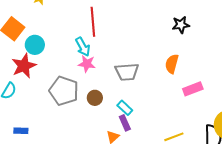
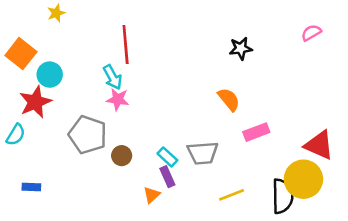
orange semicircle: (172, 64) -> (229, 99), turned 126
gray trapezoid: (127, 72) -> (203, 153), moved
brown circle: (95, 98) -> (122, 156), moved

